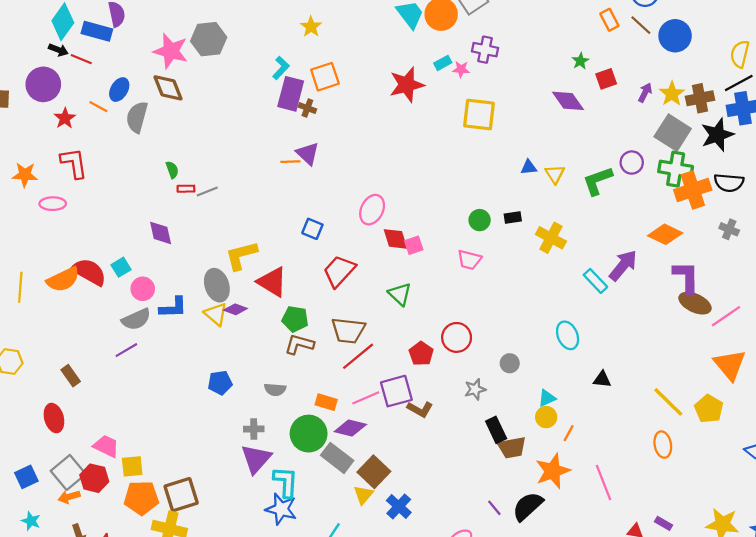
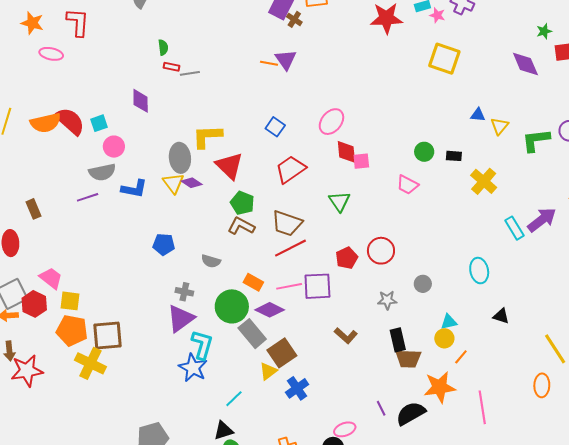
blue L-shape: (173, 308) -> (134, 189), moved
brown L-shape: (420, 409) -> (346, 336), moved

